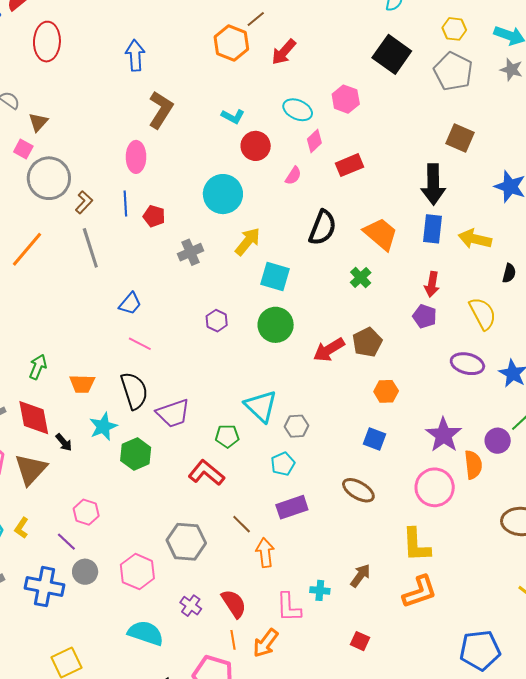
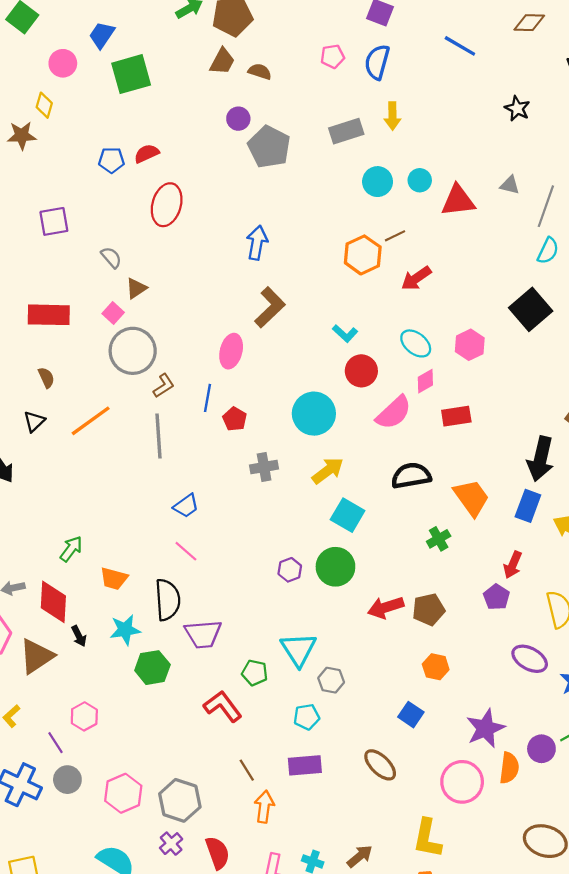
pink semicircle: (293, 176) -> (394, 413), size x1.8
black semicircle: (323, 228) -> (411, 476), turned -135
purple hexagon: (217, 321) -> (290, 570), moved
gray hexagon: (186, 542) -> (180, 800), moved

